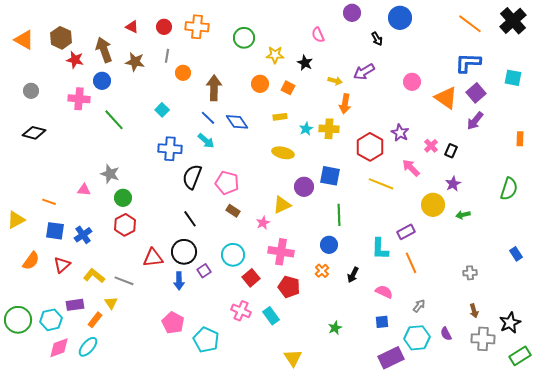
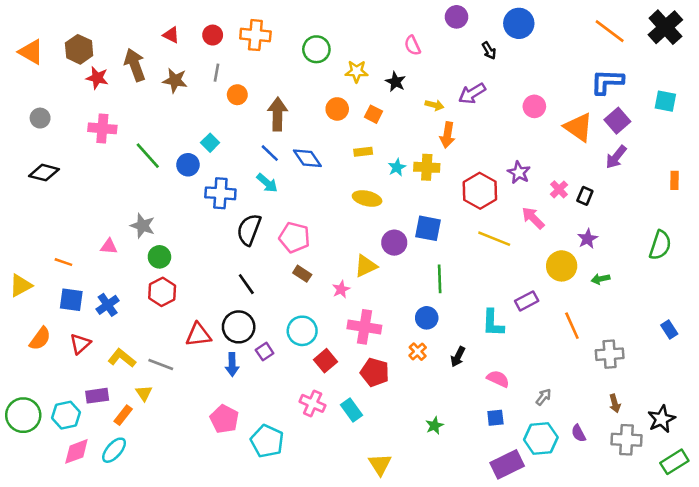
blue circle: (102, 81) -> (188, 165), moved
orange line: (411, 263) -> (572, 326), moved
gray cross: (470, 273) -> (610, 354), size x1.5

